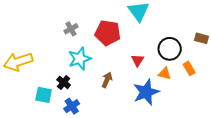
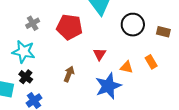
black circle: (170, 49) -> (133, 25), moved
cyan star: (80, 59) -> (24, 52), moved, turned 30

